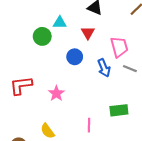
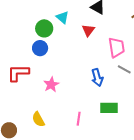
cyan triangle: (60, 23) -> (62, 17), turned 32
blue circle: (75, 57) -> (40, 48), moved
blue arrow: (104, 68) -> (97, 77), moved

